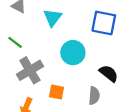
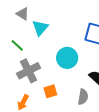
cyan triangle: (53, 18) -> (40, 28), moved
orange square: (57, 92) -> (50, 91), turned -32

